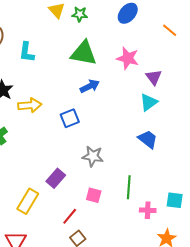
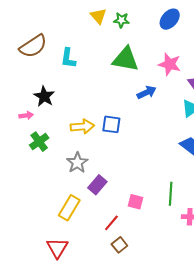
blue arrow: (90, 86) -> (147, 92), moved
yellow arrow: (30, 105) -> (82, 126), moved
blue square: (70, 118) -> (111, 124), turned 30
gray star: (93, 156) -> (77, 163), moved, turned 30

